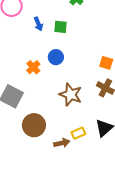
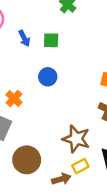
orange cross: (33, 67) -> (14, 99), moved
brown star: (71, 95) -> (76, 139), moved

